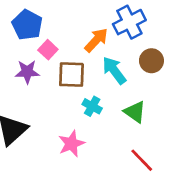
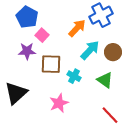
brown circle: (151, 61) -> (113, 52), moved
cyan arrow: (114, 70) -> (90, 50), turned 80
brown square: (71, 75) -> (51, 64), moved

